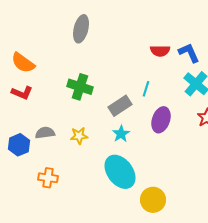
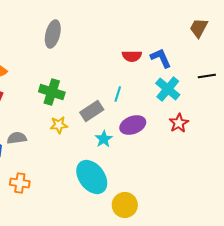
purple ellipse: (161, 120) -> (133, 125), turned 50
cyan star: (121, 134) -> (104, 139), moved
yellow star: (79, 136) -> (59, 125), moved

